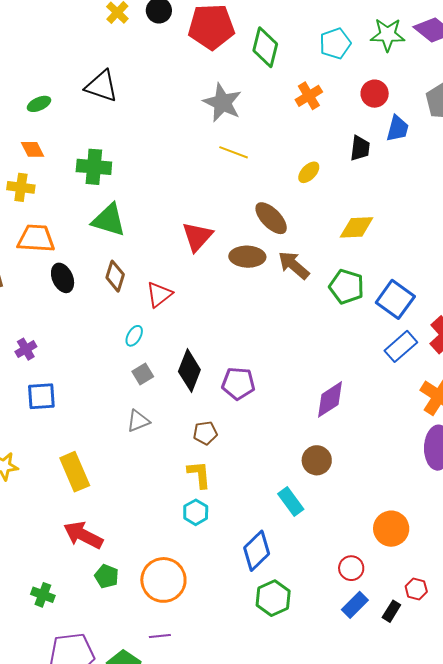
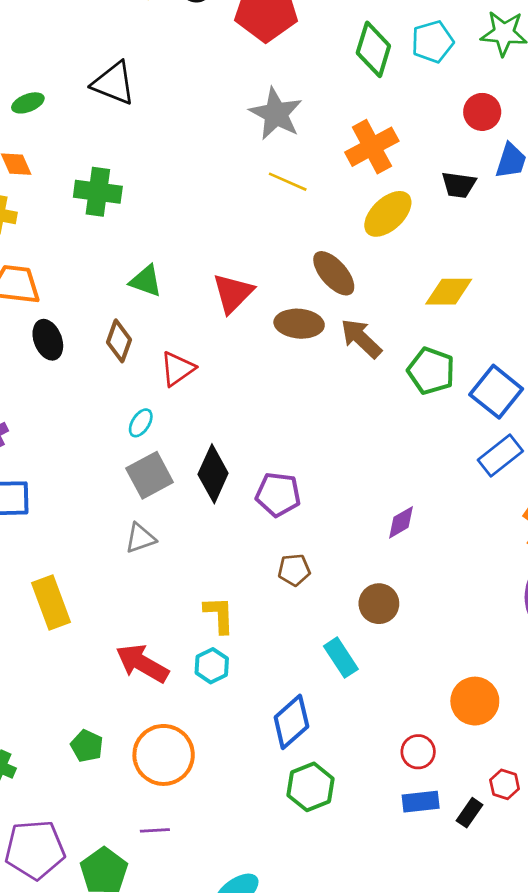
green diamond: (265, 47) -> (373, 49), moved
orange cross: (309, 96) -> (372, 147), moved, size x1.4
black trapezoid: (360, 148) -> (459, 185), turned 88
yellow ellipse: (309, 172) -> (388, 214), size x1.6
green triangle: (109, 220) -> (146, 281), moved, size x0.7
gray square: (143, 374) -> (150, 475), size x1.6
purple diamond: (330, 399) -> (401, 522), size x0.7
brown pentagon: (205, 433) -> (294, 570), moved
red arrow: (83, 535) -> (142, 663), moved
blue rectangle: (355, 605) -> (421, 802), turned 36

